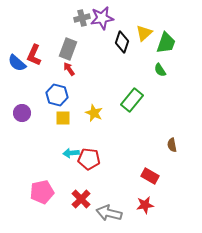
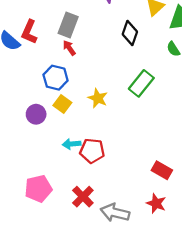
black diamond: (122, 42) -> (130, 33), moved
purple circle: (22, 113) -> (36, 114), moved
yellow square: (63, 118) -> (62, 104), turned 35
red star: (145, 205) -> (156, 203), turned 30

